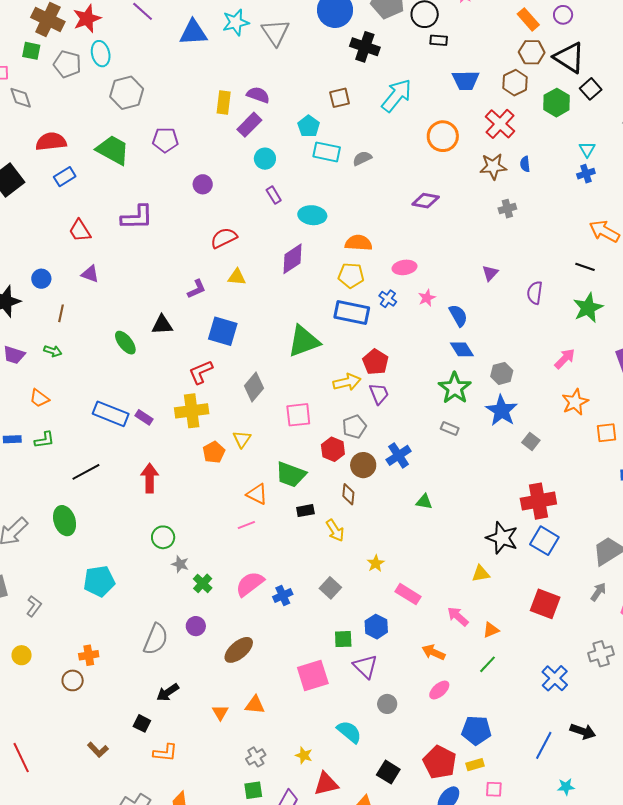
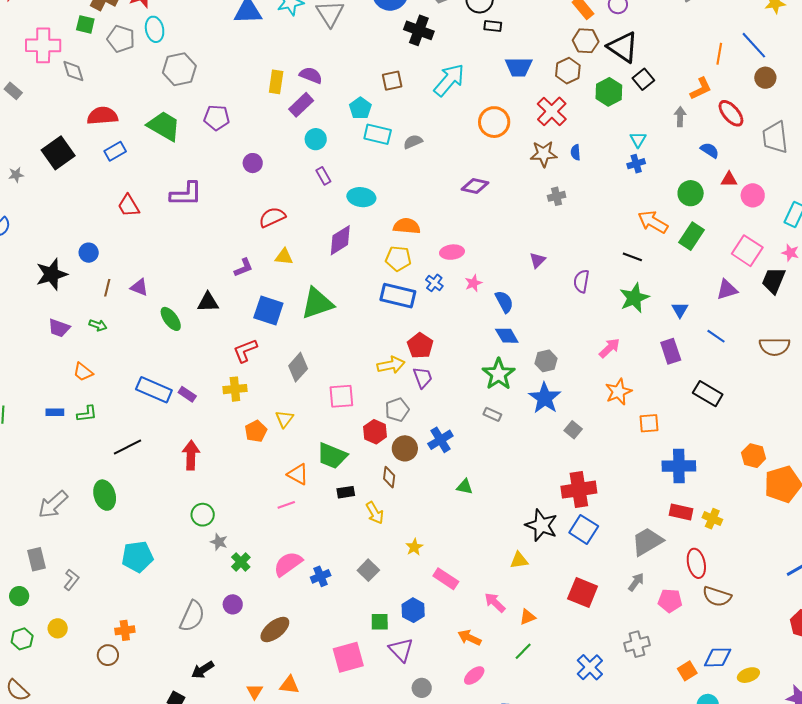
purple triangle: (90, 274) -> (139, 287), moved
green triangle: (304, 341) -> (317, 303), moved
yellow cross: (192, 411) -> (235, 389), size x0.7

